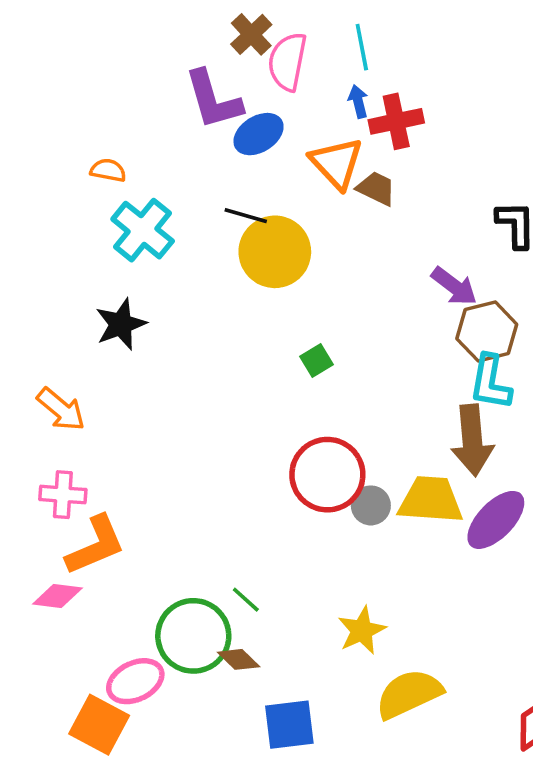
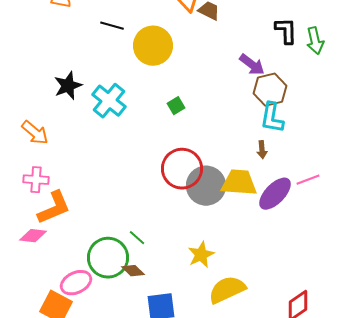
black line: (246, 216) -> (112, 26), moved
cyan cross: (143, 230) -> (109, 101), moved
brown arrow: (472, 440) -> (262, 150), size x0.5
gray circle: (371, 505) -> (206, 186), size x1.8

